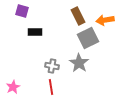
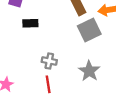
gray star: (79, 63) -> (89, 71), moved

